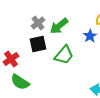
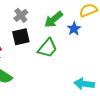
green arrow: (59, 26) -> (54, 19), moved

